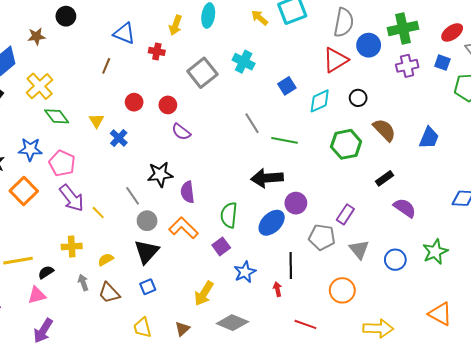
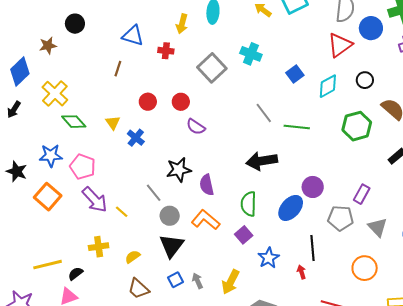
black arrow: (267, 178) -> (262, 161), moved
gray arrow: (83, 282) -> (198, 281), moved

